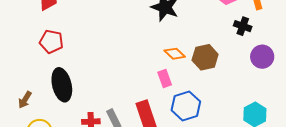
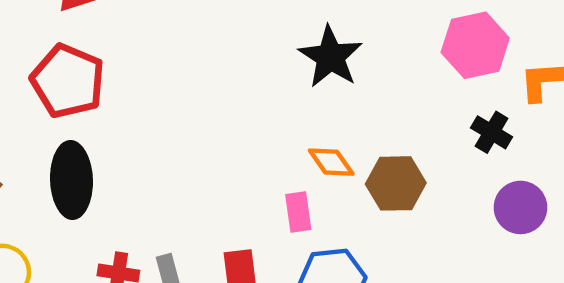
red pentagon: (51, 42) -> (68, 81), size x1.4

